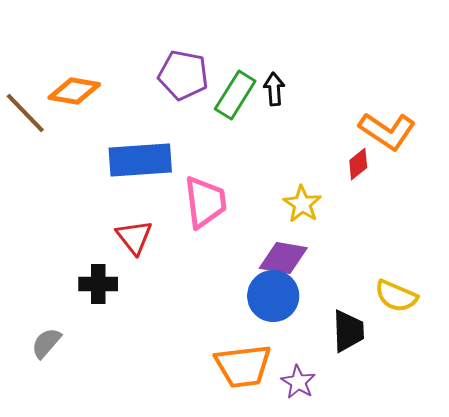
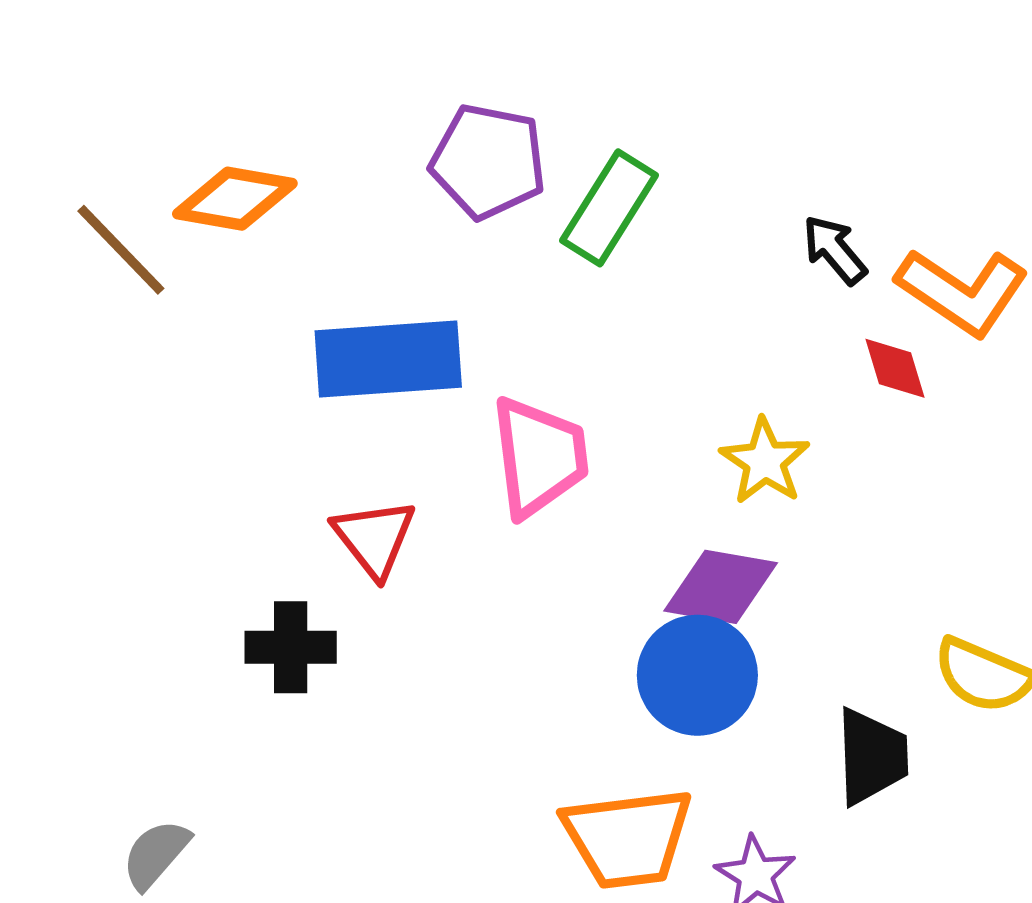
black arrow: (274, 89) -> (835, 250), moved, turned -36
red diamond: (358, 164) -> (895, 368), turned -68
gray semicircle: (46, 343) -> (156, 854), moved

